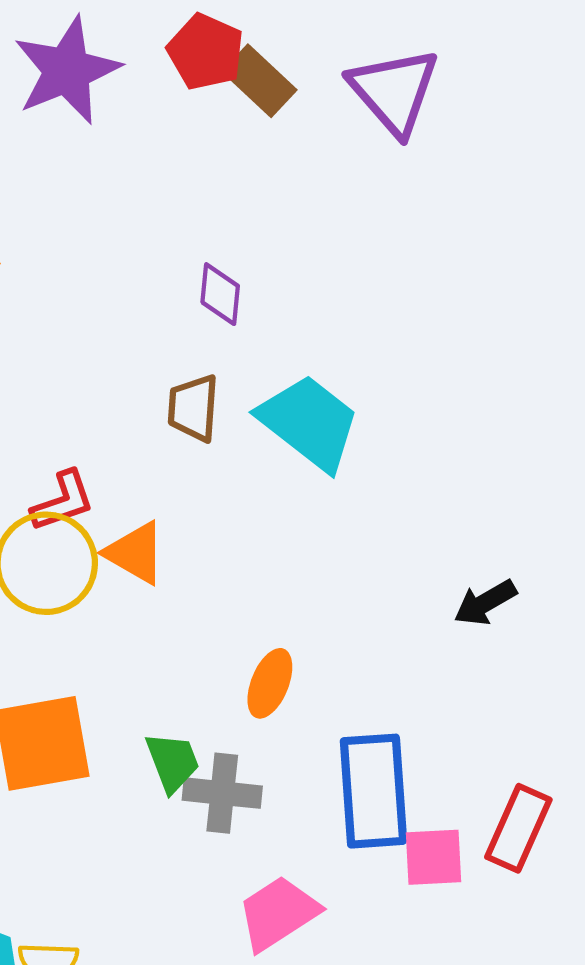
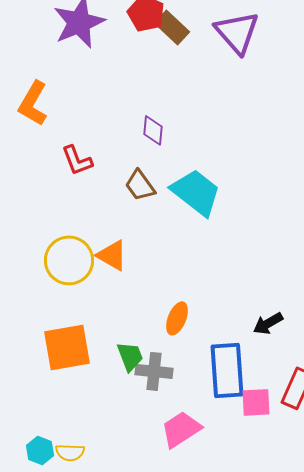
brown trapezoid: (193, 408) -> (140, 185), turned -40
red L-shape: (63, 501) -> (77, 160), moved, turned 88
black arrow: (485, 603) -> (268, 323), moved

